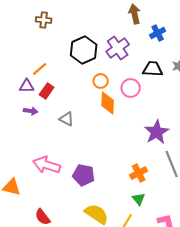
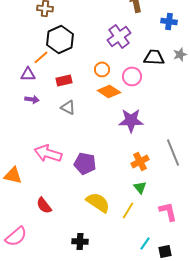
blue cross: (158, 33) -> (169, 21), moved, turned 35
black hexagon: (84, 50) -> (60, 39), moved
red rectangle: (47, 91) -> (64, 80), moved, turned 42
orange diamond: (108, 103) -> (109, 91), turned -60
purple star: (157, 132) -> (131, 120), moved, turned 30

